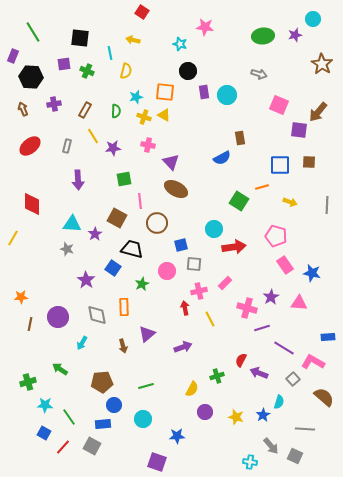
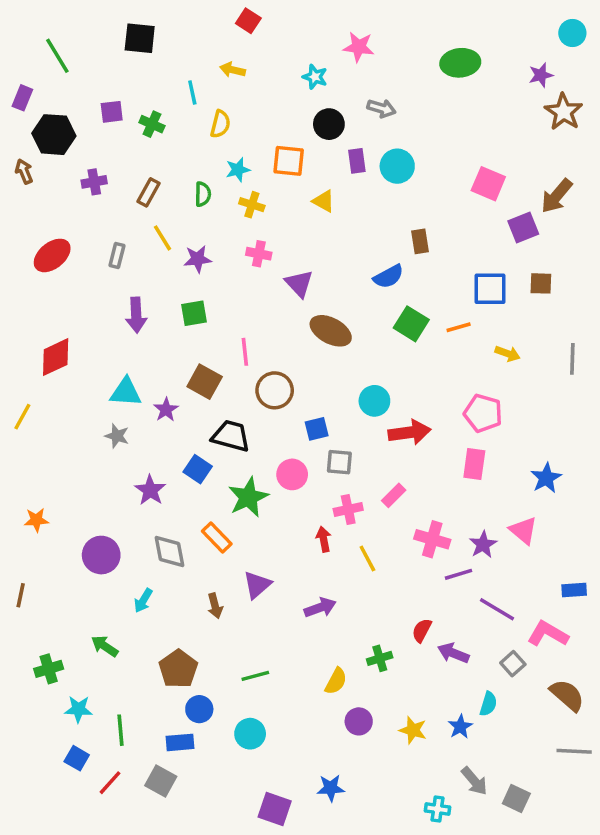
cyan circle: (313, 19) -> (572, 33), moved
purple star: (295, 35) -> (541, 75), moved
black square: (80, 38) -> (140, 38), moved
gray arrow: (259, 74) -> (381, 108), moved
brown arrow: (23, 109) -> (24, 171), moved
yellow triangle: (164, 115) -> (324, 201), moved
purple square: (299, 130) -> (523, 227), turned -30
green square: (124, 179) -> (194, 313), moved
brown ellipse: (176, 189) -> (331, 331), moved
green square: (239, 201) -> (411, 324), moved
red diamond: (32, 204) -> (56, 357), turned 65
pink rectangle: (285, 265) -> (474, 464), moved, turned 42
blue star: (312, 273) -> (546, 478), turned 30
green star: (142, 284) -> (248, 497), size x1.6
purple star: (271, 297) -> (483, 544), moved
pink triangle: (299, 303) -> (523, 530), turned 36
orange rectangle: (124, 307) -> (217, 537), turned -42
brown line: (30, 324) -> (21, 595), moved
brown pentagon: (102, 382) -> (178, 669), turned -30
green line: (69, 417) -> (120, 730), turned 30
gray line: (305, 429) -> (574, 751), moved
blue star: (177, 436) -> (331, 788), moved

